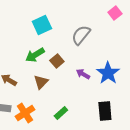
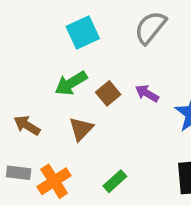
gray semicircle: (81, 35) -> (150, 27), moved
purple arrow: (83, 74) -> (147, 93), moved

